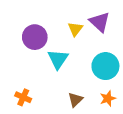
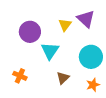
orange cross: (23, 97) -> (20, 76), moved
brown triangle: (75, 100) -> (63, 78), moved

